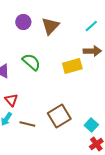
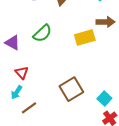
green semicircle: (31, 62) -> (42, 33), turned 96
brown line: (27, 124) -> (29, 108), moved, turned -49

